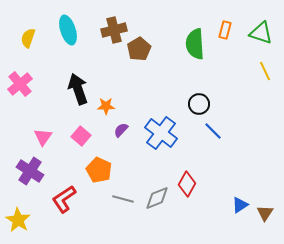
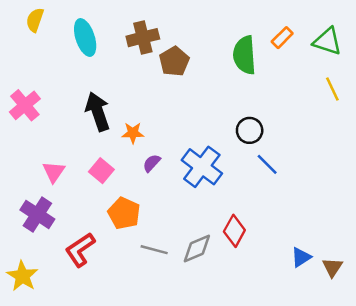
orange rectangle: (225, 30) -> (282, 38), turned 30
yellow semicircle: (28, 38) -> (35, 20), moved

